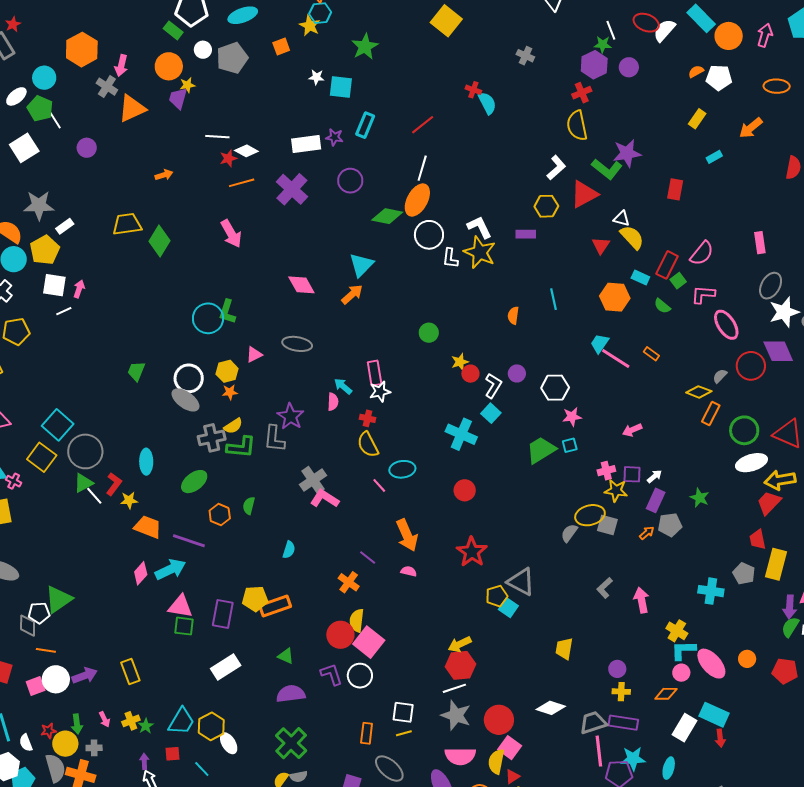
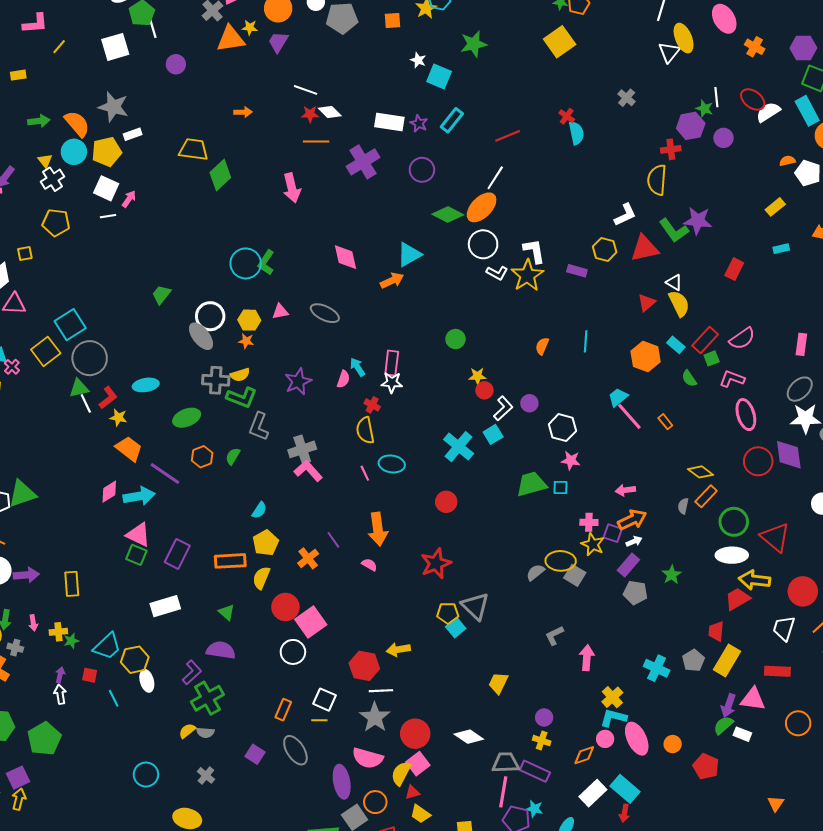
yellow star: (187, 85) -> (250, 28), moved
white L-shape: (450, 258) -> (497, 273), turned -85
gray semicircle: (720, 376) -> (683, 506), moved, turned -49
gray L-shape: (274, 439) -> (259, 427), moved
cyan ellipse: (146, 462) -> (146, 385), turned 65
orange arrow: (647, 533) -> (632, 520), moved, size x1.8
yellow pentagon: (255, 599) -> (266, 543), moved, turned 30
yellow semicircle: (357, 621) -> (261, 578), moved
red hexagon: (460, 665) -> (364, 666), moved
purple L-shape: (332, 674) -> (192, 672), moved, turned 50
orange diamond: (666, 694) -> (584, 755), turned -35
cyan star: (633, 759) -> (534, 809), size x0.7

